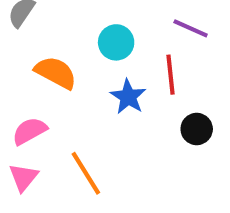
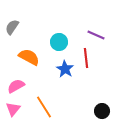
black circle: (197, 129) -> (102, 111), moved

